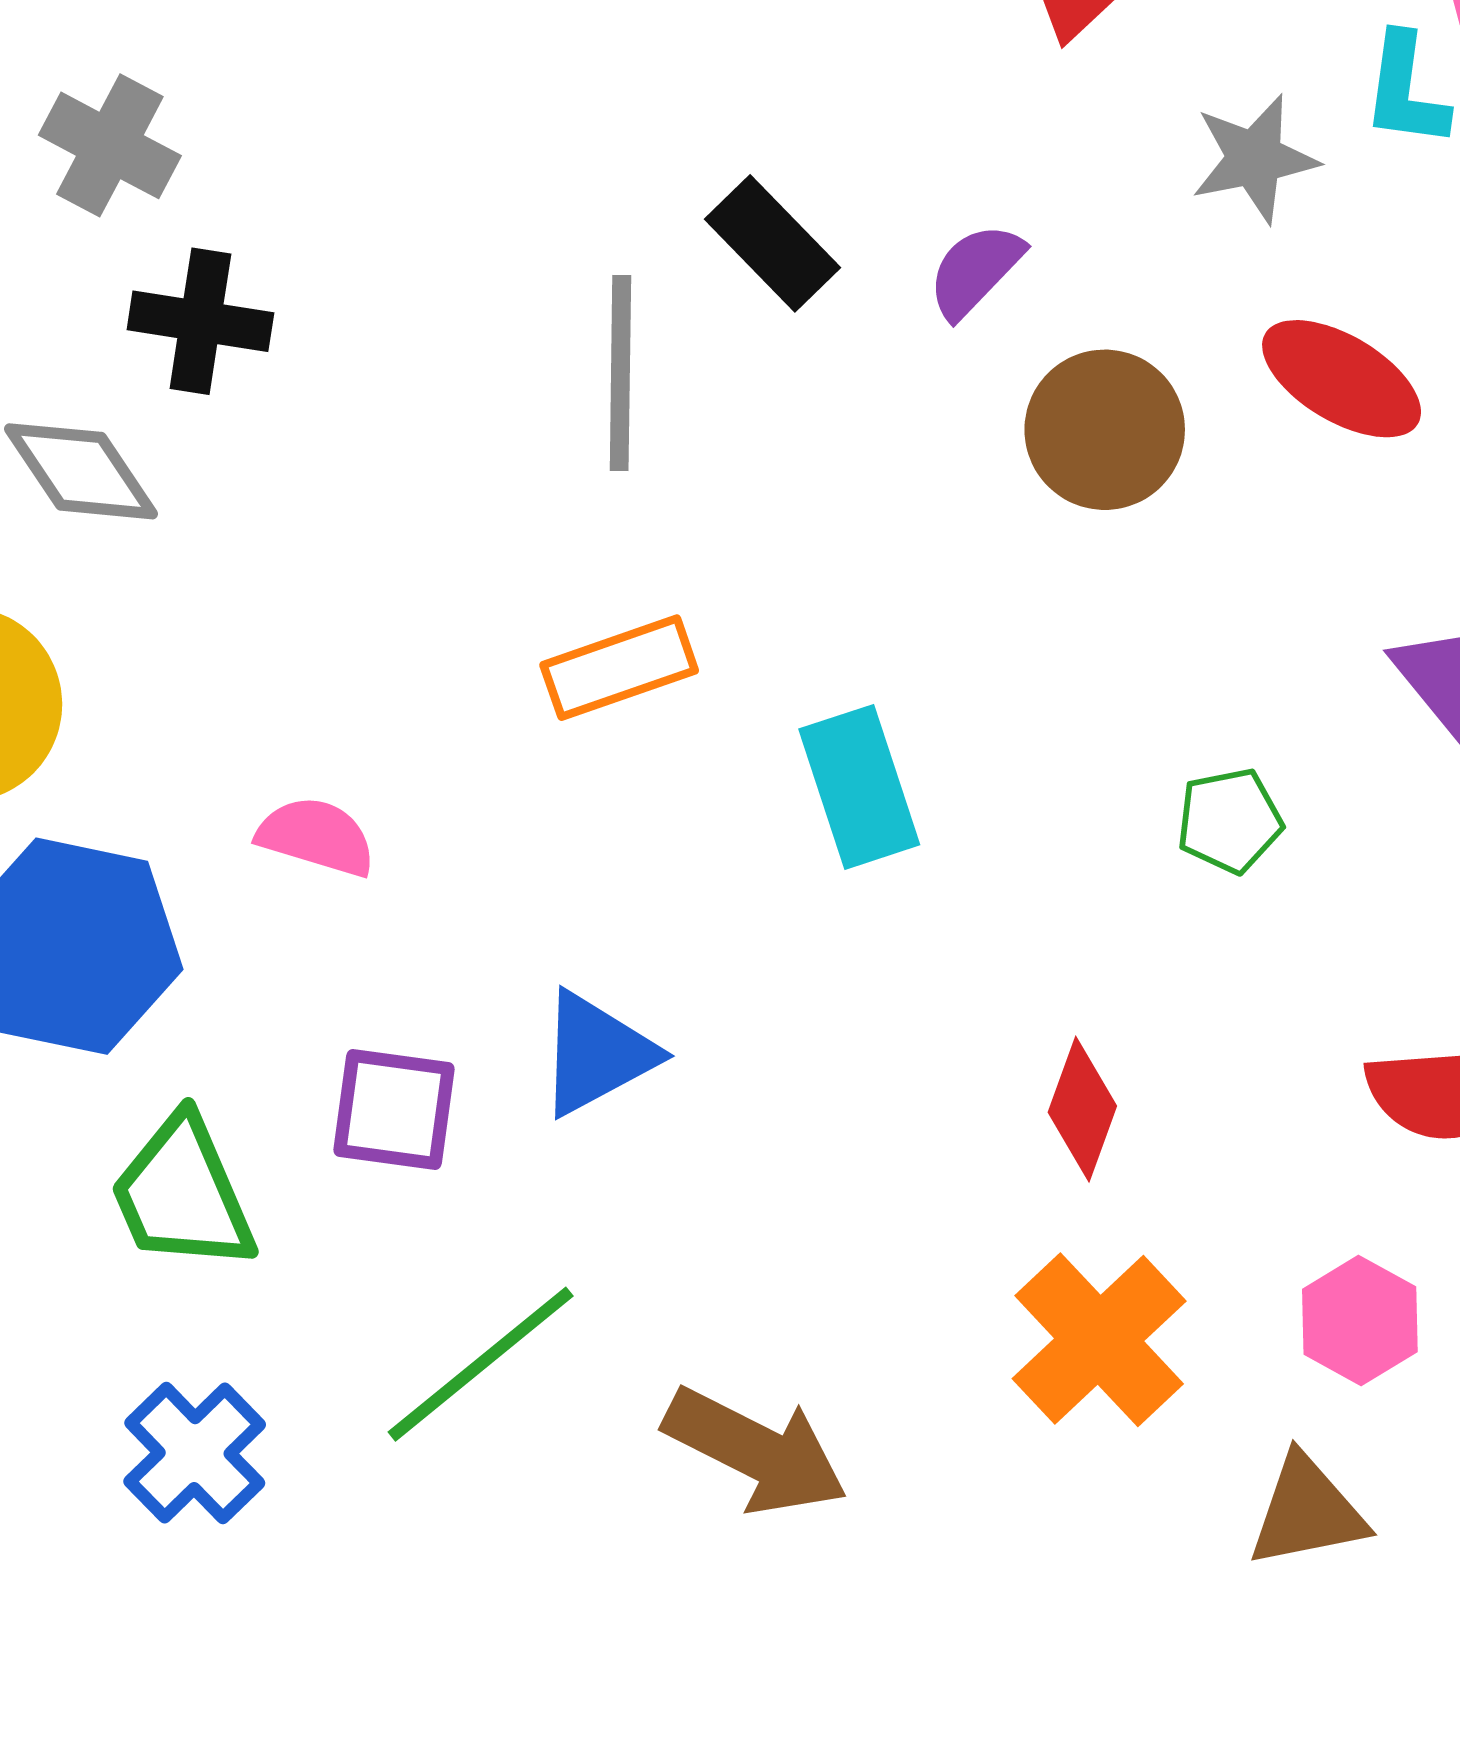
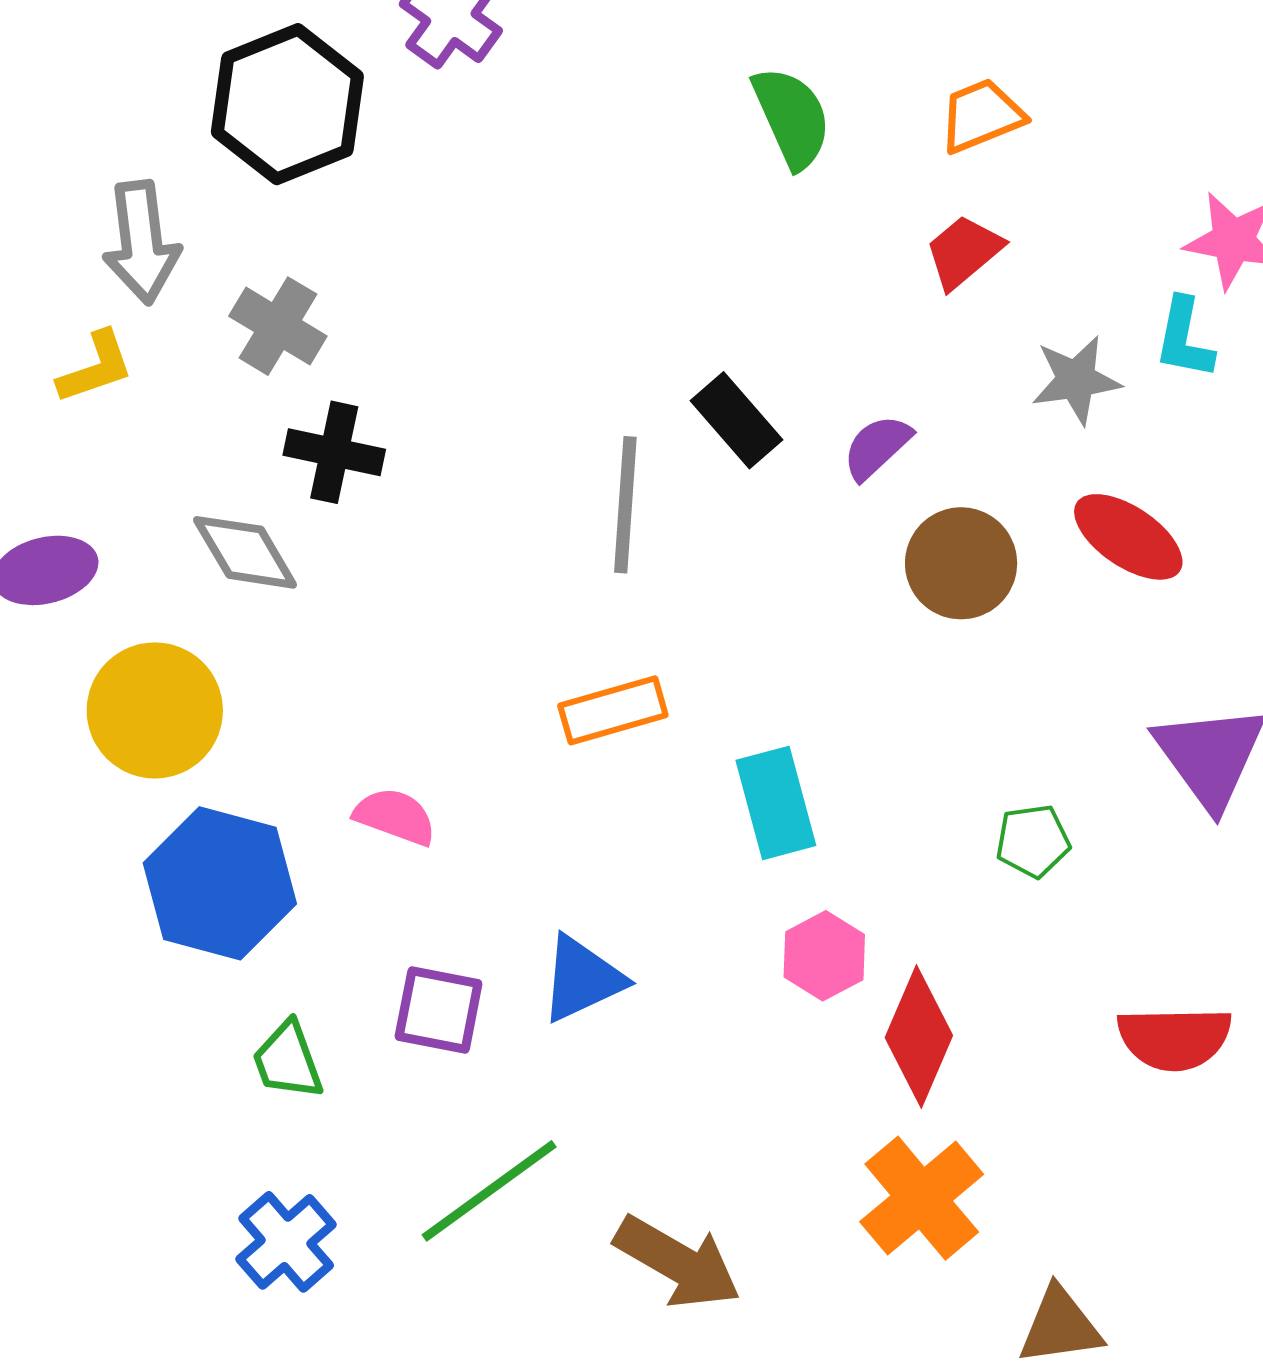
red diamond: (1082, 1109) -> (919, 1037), size x1.4
green trapezoid: (183, 1194) -> (288, 1061), size x0.7
pink hexagon: (1360, 1321) -> (824, 956), moved

